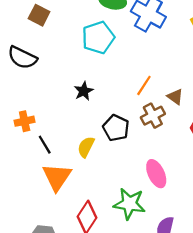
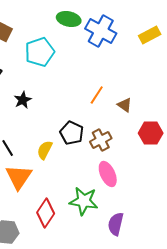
cyan pentagon: (98, 38) -> (40, 52), moved
black star: (84, 91) -> (23, 100), moved
brown cross: (153, 116) -> (101, 140), moved

